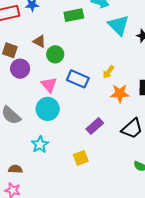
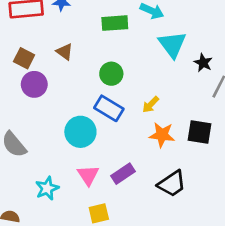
green circle: (55, 54) -> (111, 74), moved
pink triangle: (49, 85) -> (88, 175), moved
cyan circle: (48, 109) -> (80, 132), moved

